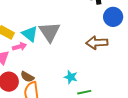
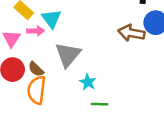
gray triangle: (50, 32) -> (68, 55), moved
brown arrow: (97, 43) -> (131, 33), moved

